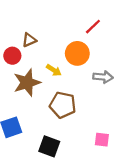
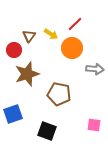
red line: (93, 27) -> (75, 24), moved
brown triangle: (29, 40) -> (29, 36), turned -32
yellow arrow: (54, 70) -> (51, 34), moved

